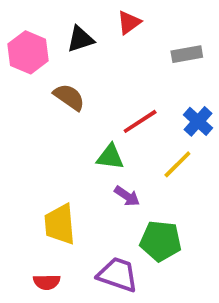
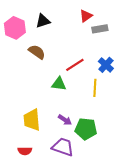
red triangle: (129, 22) -> (86, 16), moved
yellow line: (177, 164) -> (95, 88), turned -42
purple arrow: (127, 196) -> (65, 120), moved

